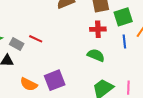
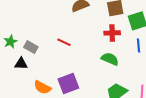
red line: (36, 39) -> (64, 42), moved

